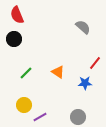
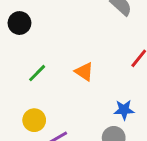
blue star: (85, 83) -> (124, 110), moved

